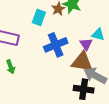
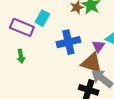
cyan rectangle: (39, 17) -> (42, 18), moved

